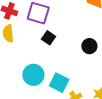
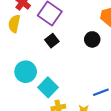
black circle: (89, 46) -> (92, 39), moved

